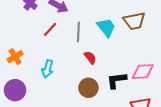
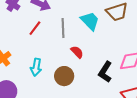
black L-shape: (117, 80) -> (105, 72), turned -45
brown circle: (88, 88) -> (64, 76), moved

